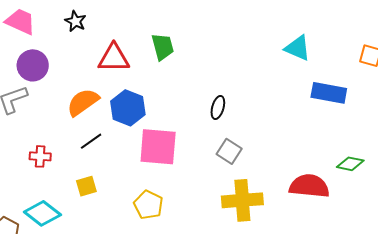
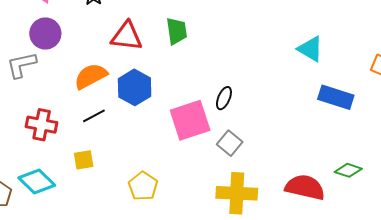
pink square: (158, 147) -> (190, 120), moved, turned -30
red cross: (40, 156) -> (42, 125), size x1.4

